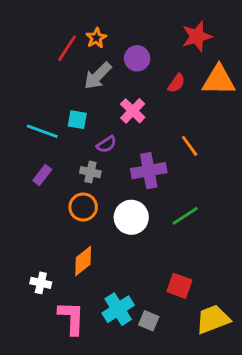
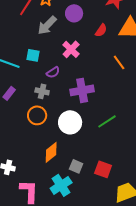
orange line: (190, 146) -> (119, 62), moved
orange diamond: (83, 261) -> (51, 152), moved
gray square: (149, 321) -> (76, 166), moved

